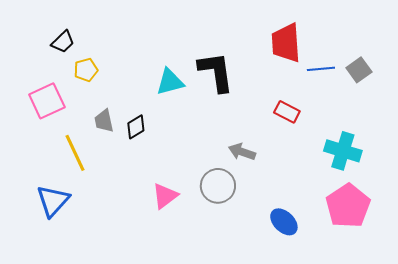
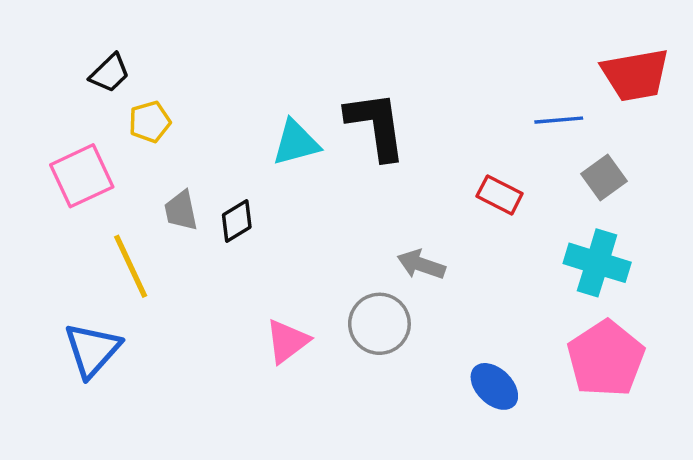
red trapezoid: (286, 43) -> (635, 75), moved, turned -96
gray square: (359, 70) -> (604, 178), moved

